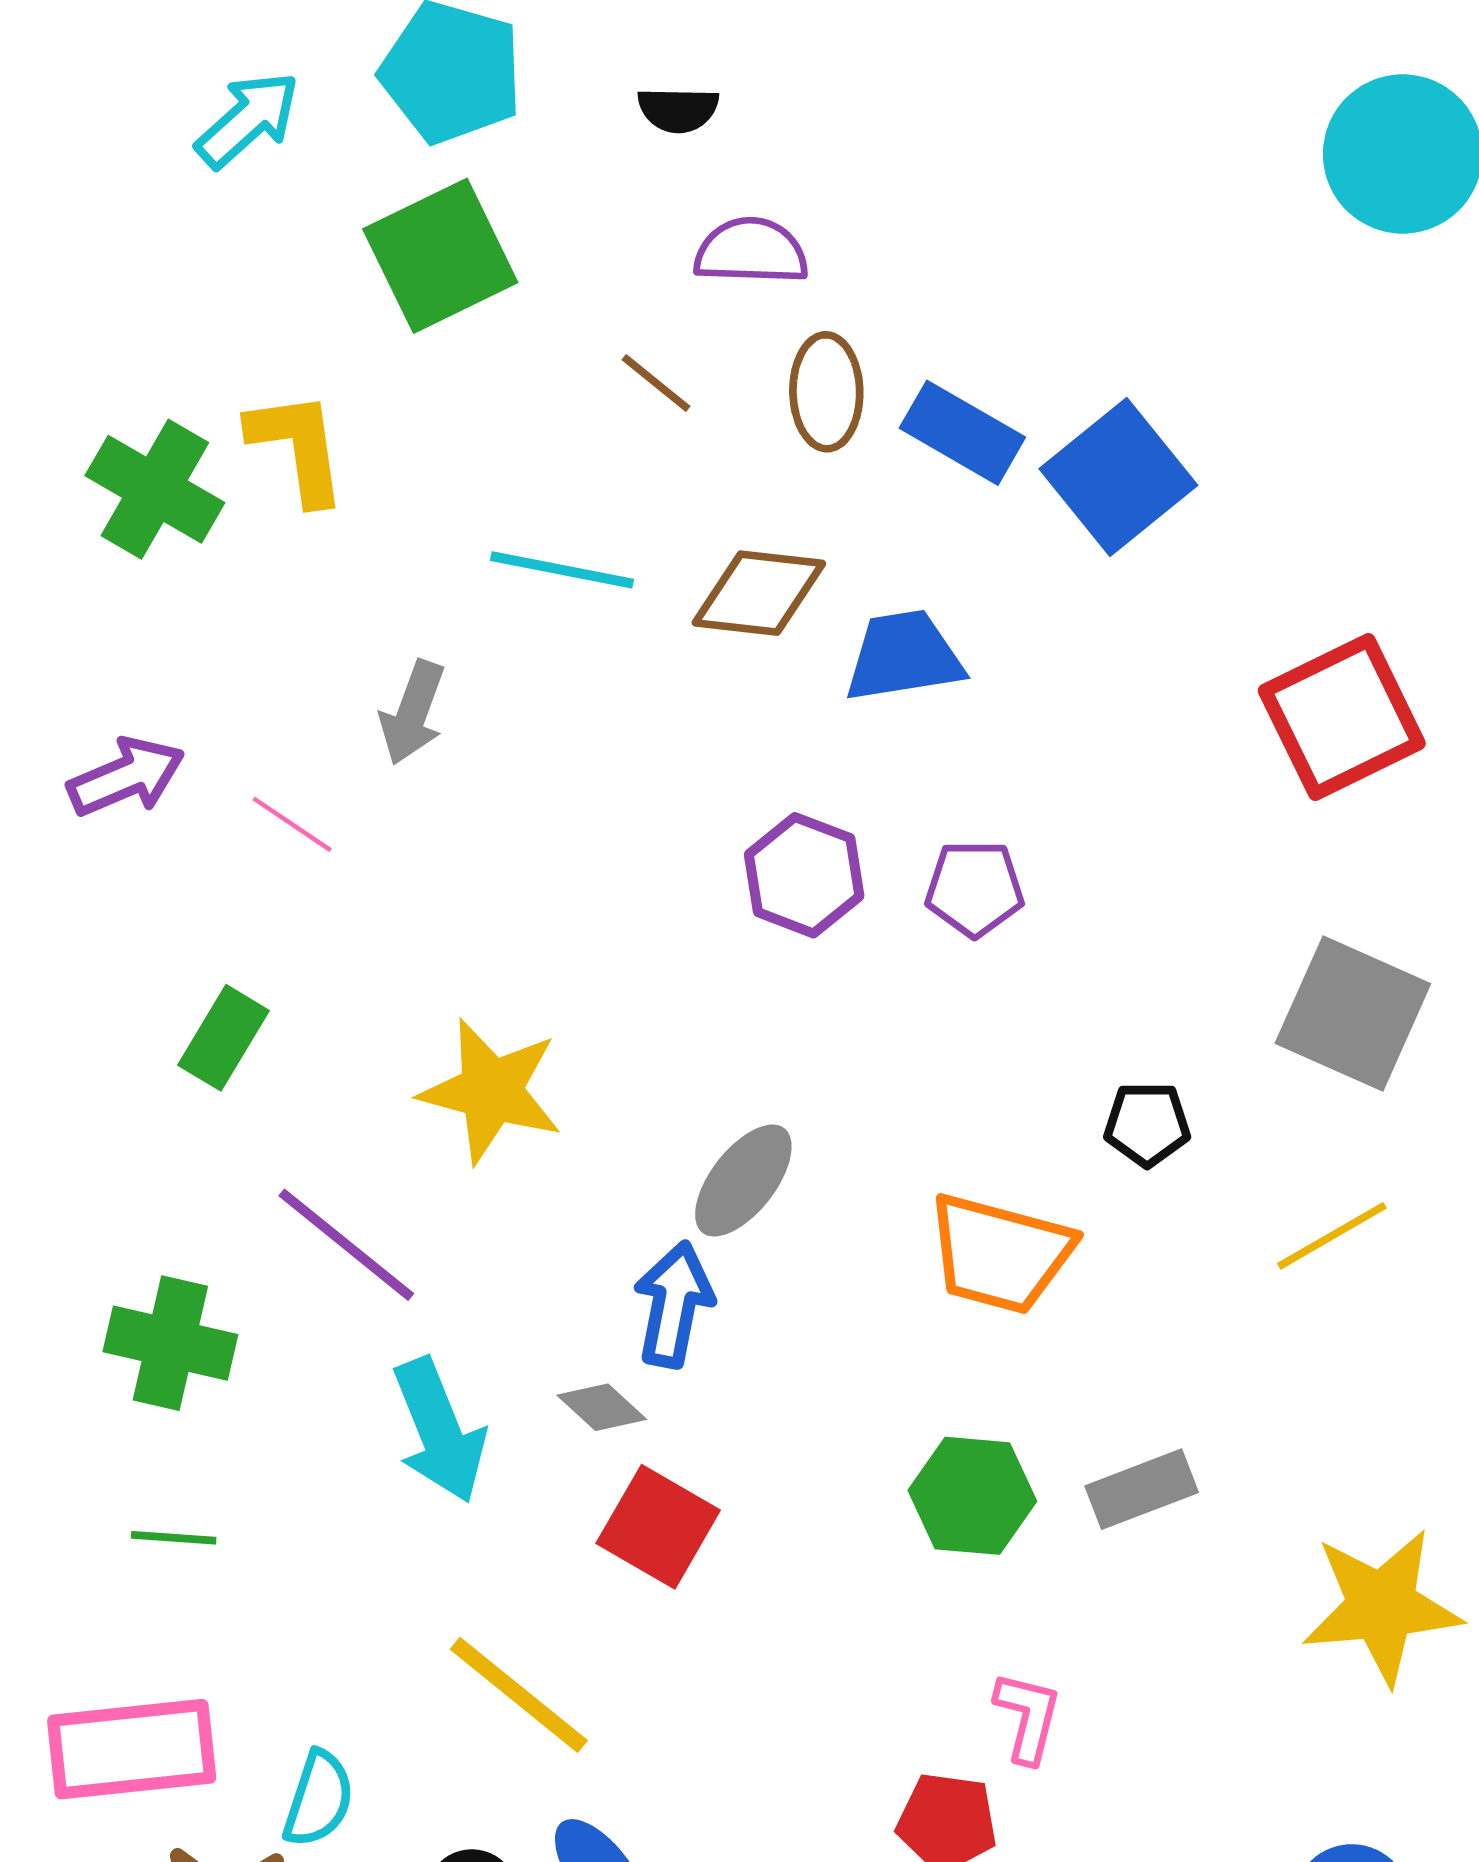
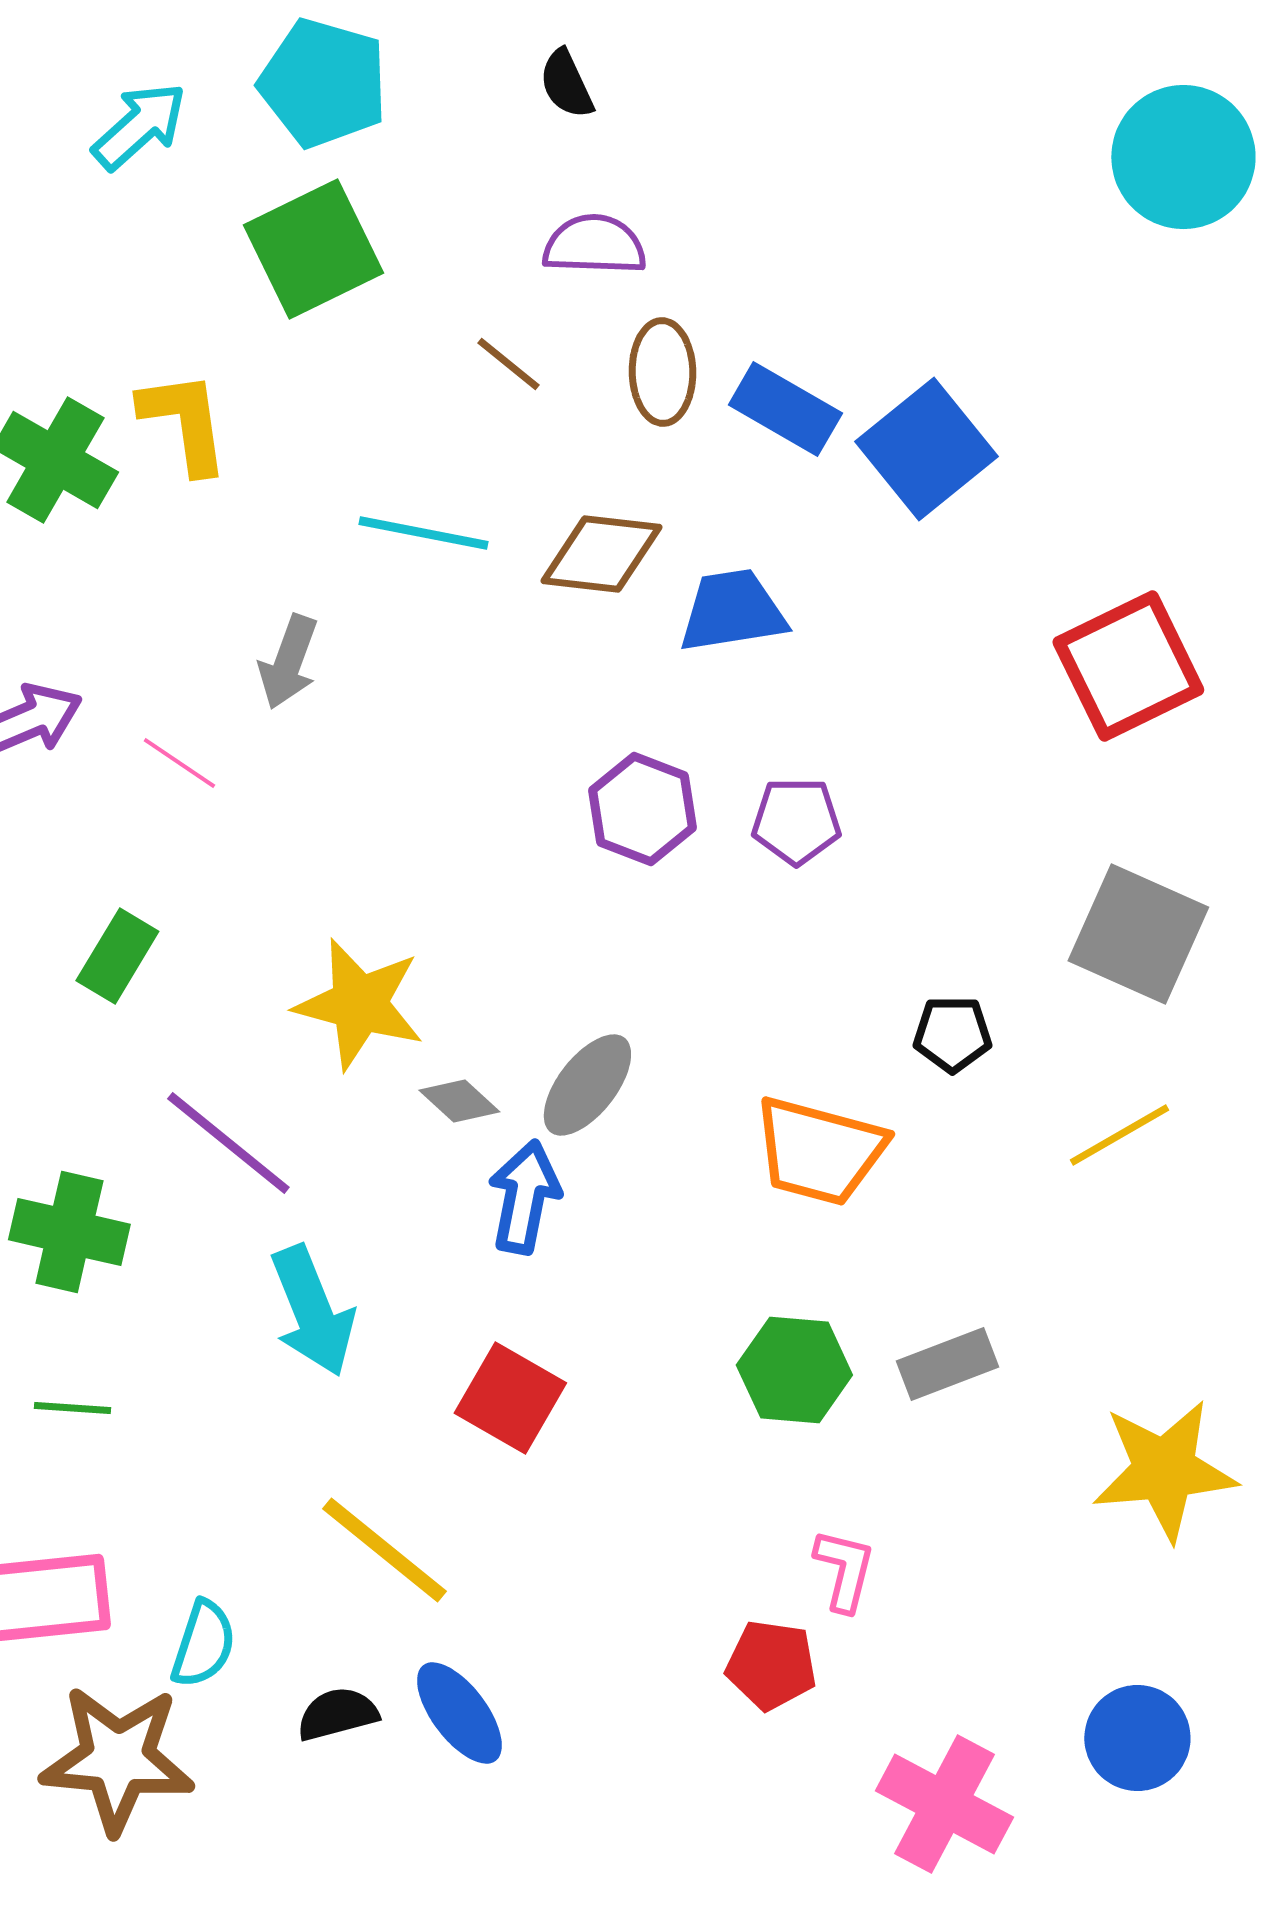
black semicircle: (678, 110) -> (566, 84), moved, turned 64
gray diamond: (602, 1407) -> (459, 1101), moved

